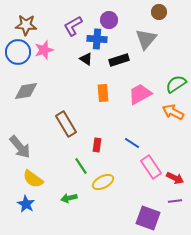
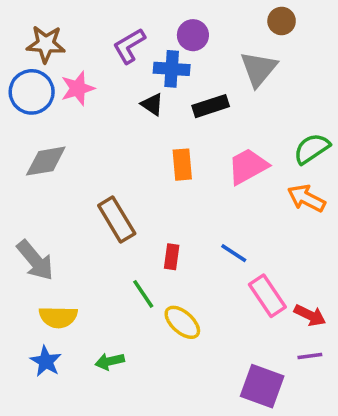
yellow semicircle: (33, 179) -> (58, 317), turned -35
yellow ellipse: (103, 182) -> (182, 322), turned 70
green arrow: (69, 198) -> (110, 361), moved

